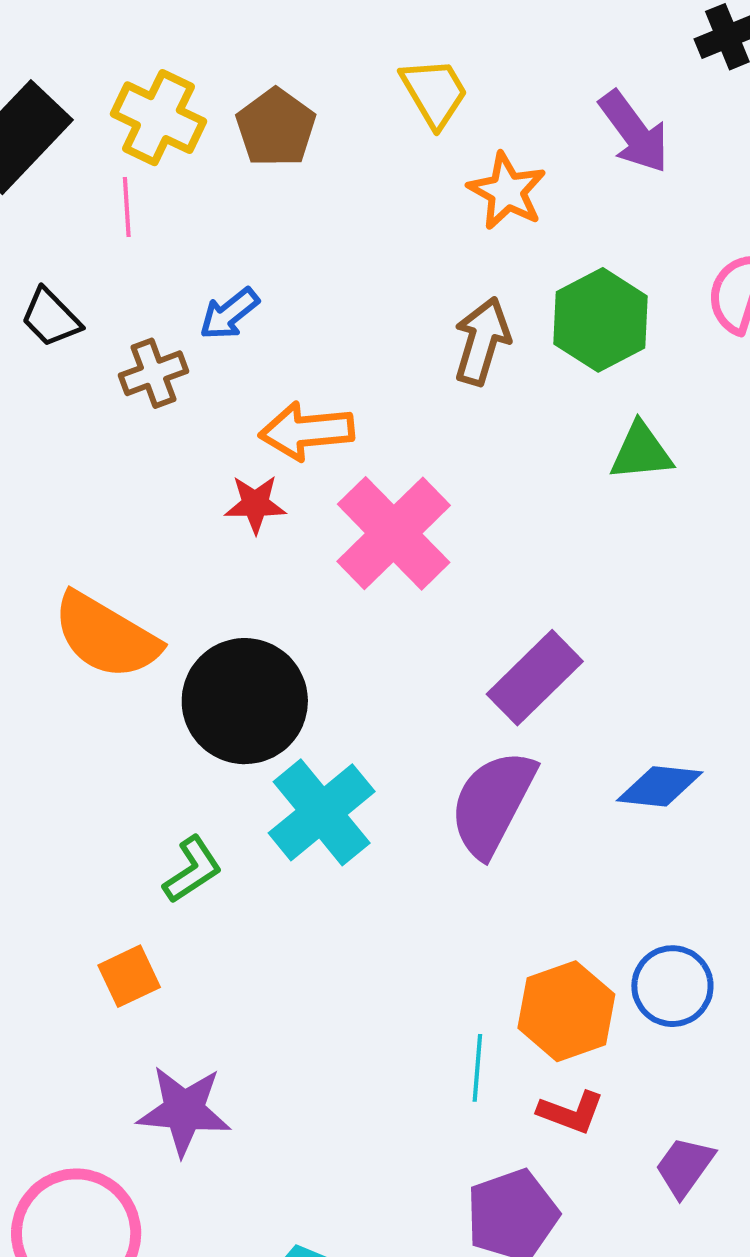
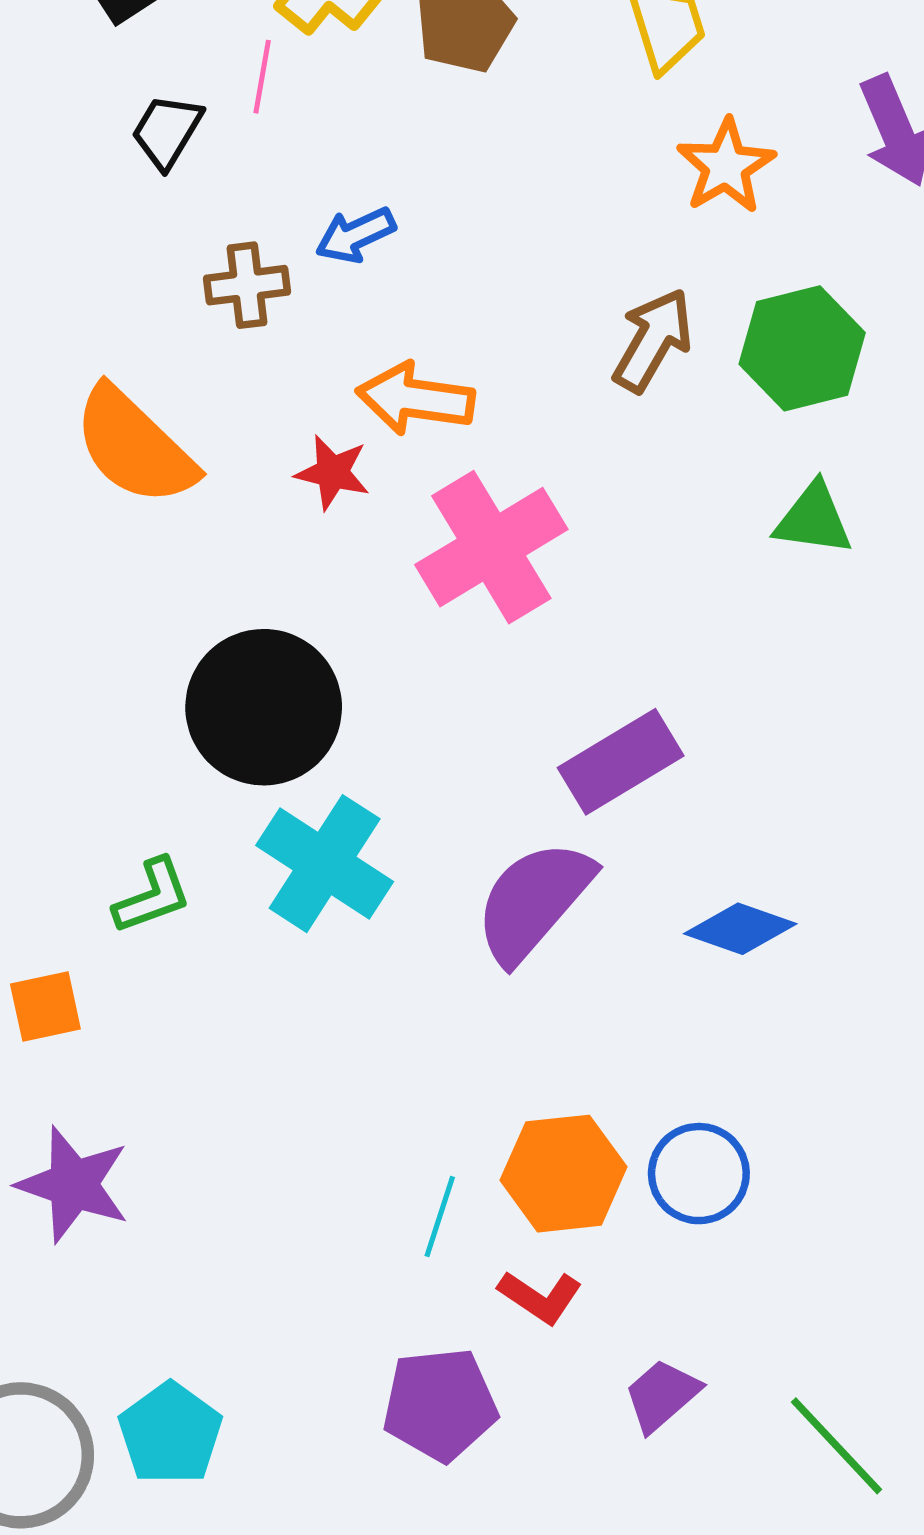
black trapezoid: (51, 318) -> (167, 131), moved, turned 62
orange semicircle: (106, 636) -> (134, 446), moved
cyan cross: (322, 812) -> (325, 864), turned -31

